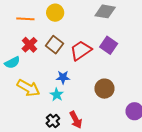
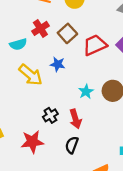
blue star: (63, 77) -> (58, 64), moved
cyan star: (57, 95) -> (86, 92), moved

